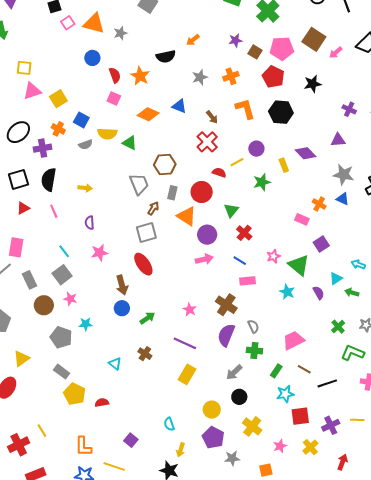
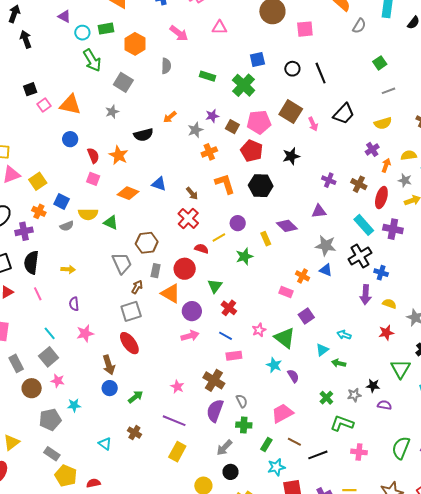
gray star: (120, 33) -> (112, 112), moved
pink arrow: (336, 53) -> (313, 124), turned -72
gray star: (200, 77) -> (195, 130), moved
purple semicircle: (319, 293) -> (293, 376), moved
gray pentagon: (61, 337) -> (50, 420), turned -30

